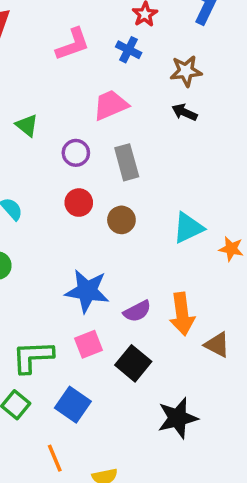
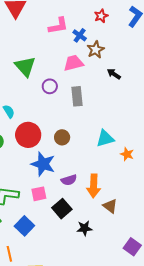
blue cross: (129, 50) -> (80, 35), moved
brown star: (186, 71) -> (96, 50), moved, turned -30
green triangle: (27, 125) -> (25, 66), size x1.6
red circle: (79, 203) -> (28, 135), moved, size x1.6
brown circle: (121, 220) -> (62, 137), moved
black star: (178, 418) -> (84, 228), moved, size x0.7

